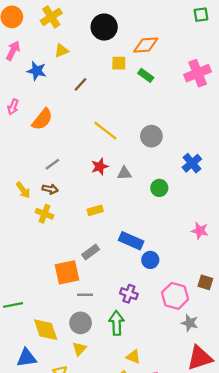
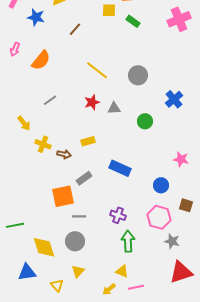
brown arrow: (50, 189) -> (64, 154), moved
blue circle: (150, 260) -> (161, 185), moved
green arrow: (117, 323) -> (128, 241), moved
yellow triangle: (79, 349) -> (78, 271), moved

